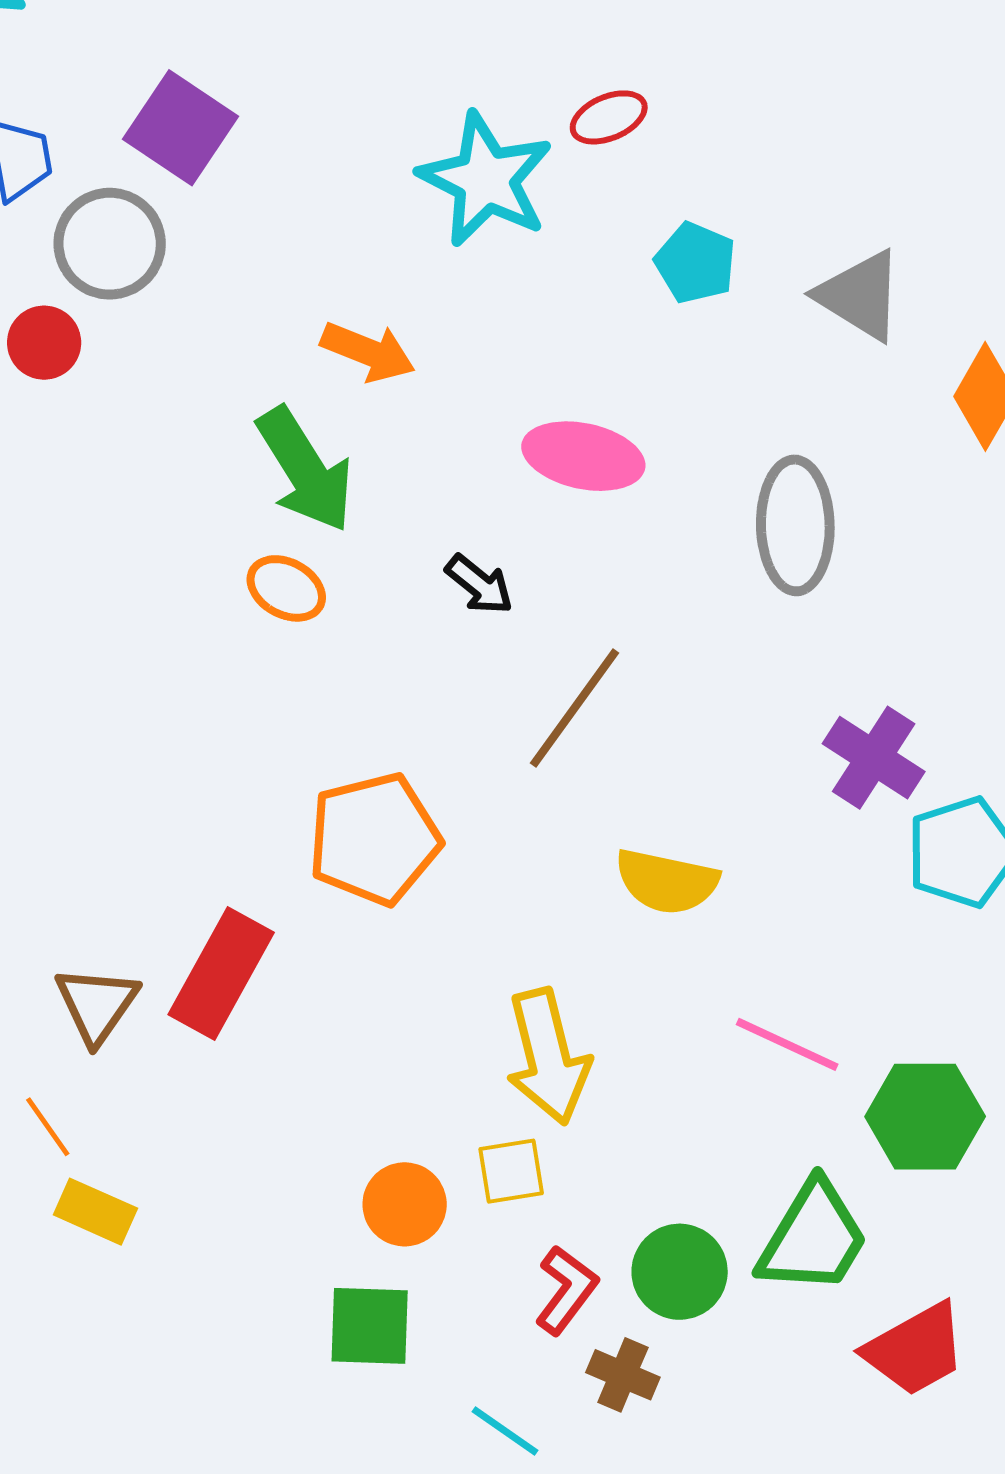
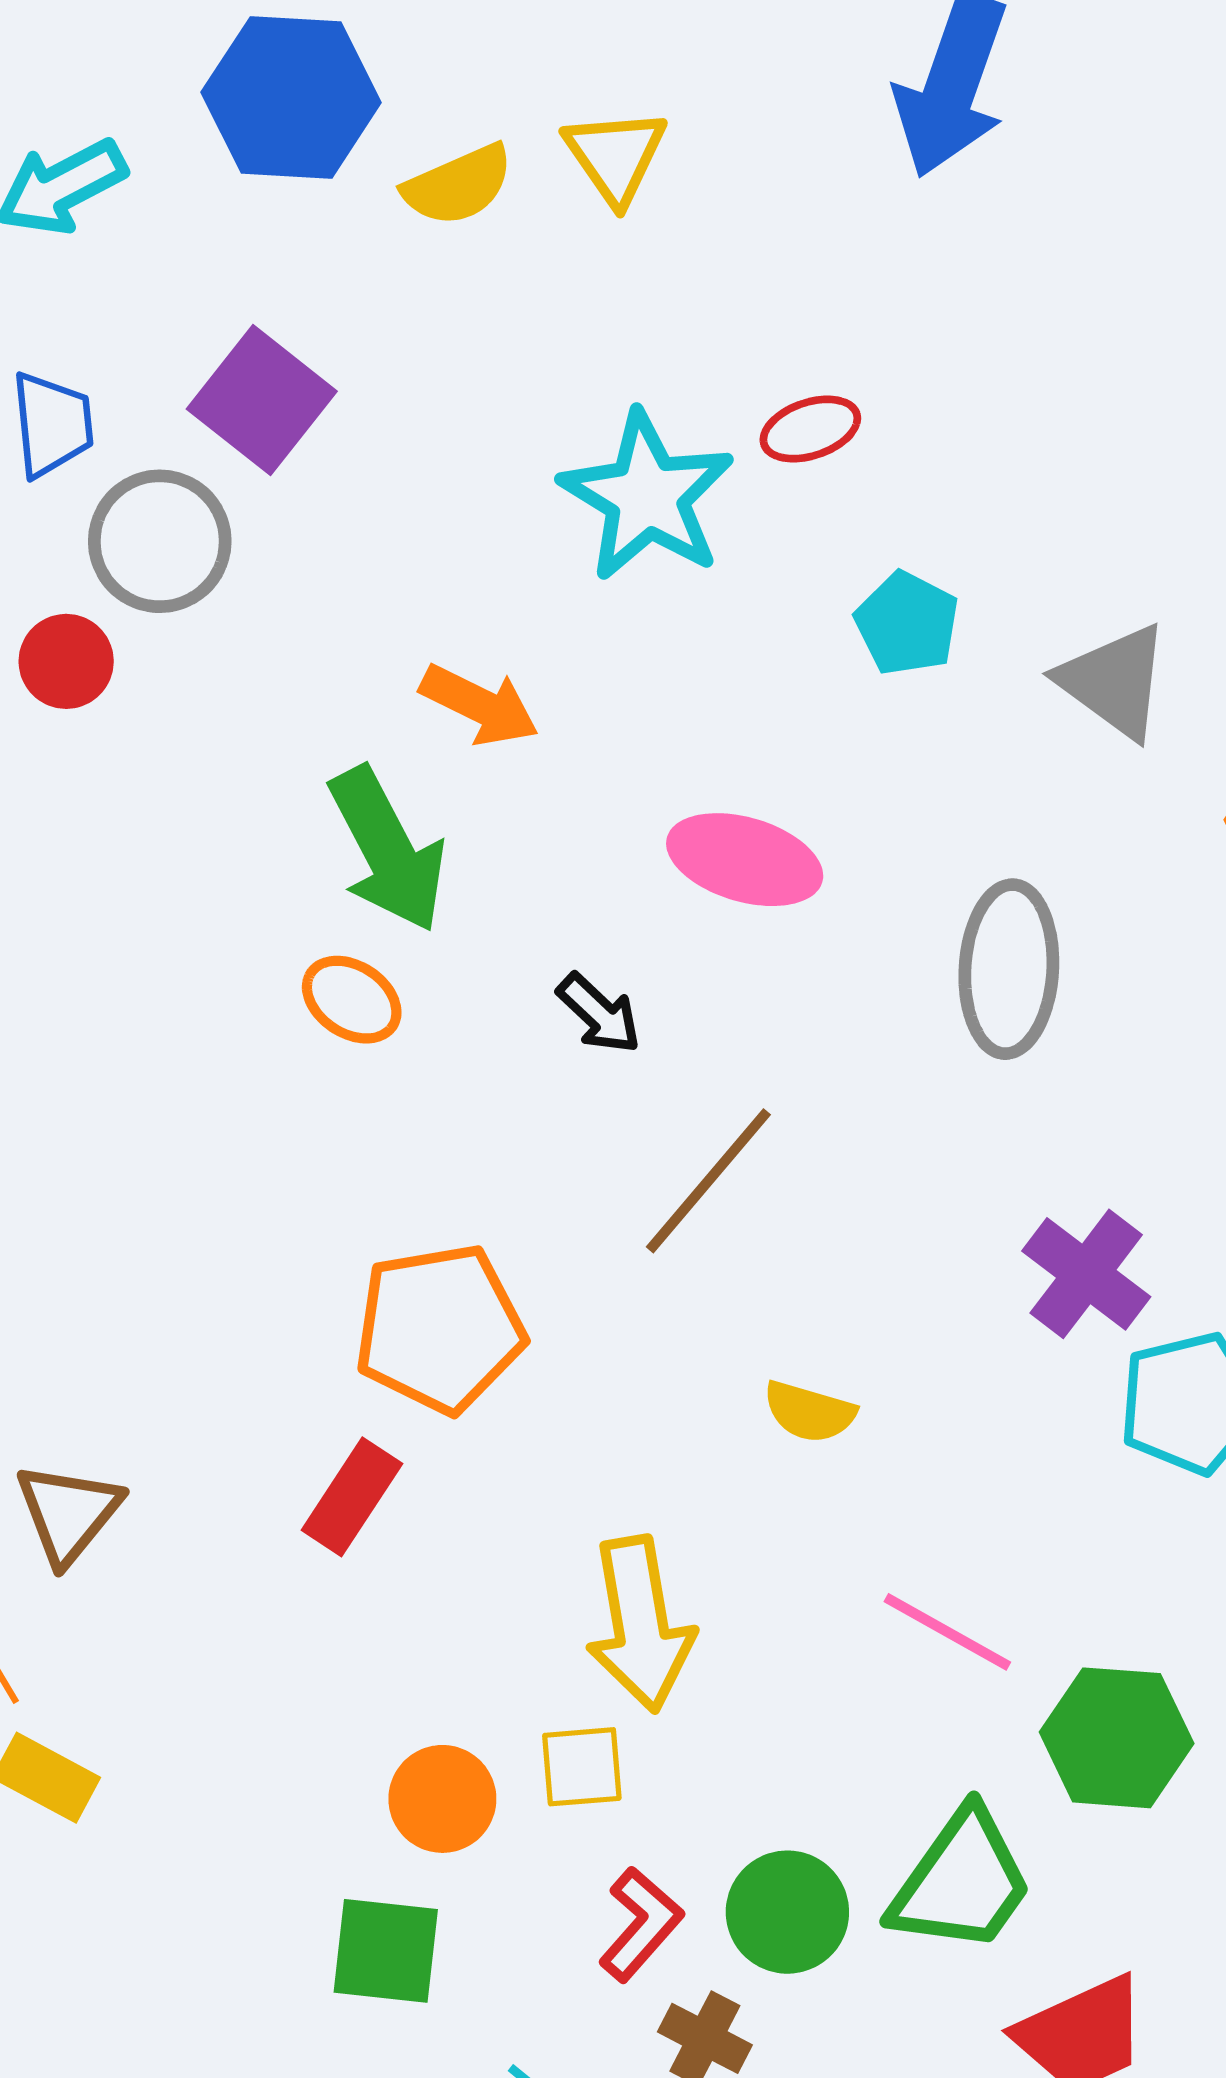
yellow semicircle: (667, 881) -> (809, 1412), size x0.7
red rectangle: (221, 973) -> (352, 1497), moved, size x0.7

